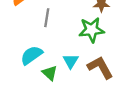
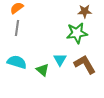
gray line: (47, 18) -> (17, 28), moved
cyan semicircle: (31, 55) -> (17, 62), moved, turned 54

